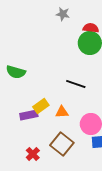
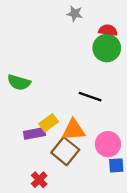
orange triangle: (62, 112) -> (74, 130), size x1.5
brown square: (62, 144) -> (65, 151), moved

